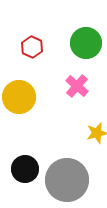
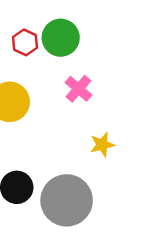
green circle: (86, 43) -> (61, 38), moved

